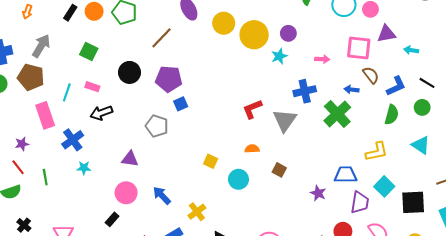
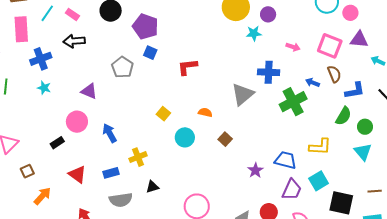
blue square: (181, 104) -> (150, 53), turned 32
green circle: (422, 107) -> (365, 127), moved
red L-shape: (252, 109) -> (187, 67), moved

